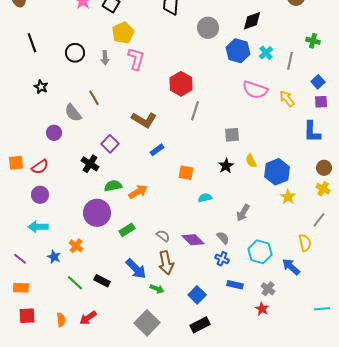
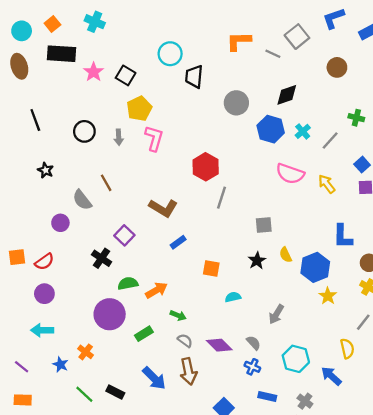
gray line: (290, 61) -> (330, 141), turned 30
blue L-shape: (312, 132) -> (343, 237), moved
green arrow: (157, 289) -> (178, 315), moved

